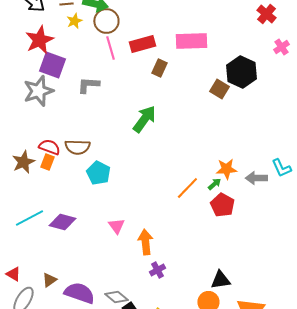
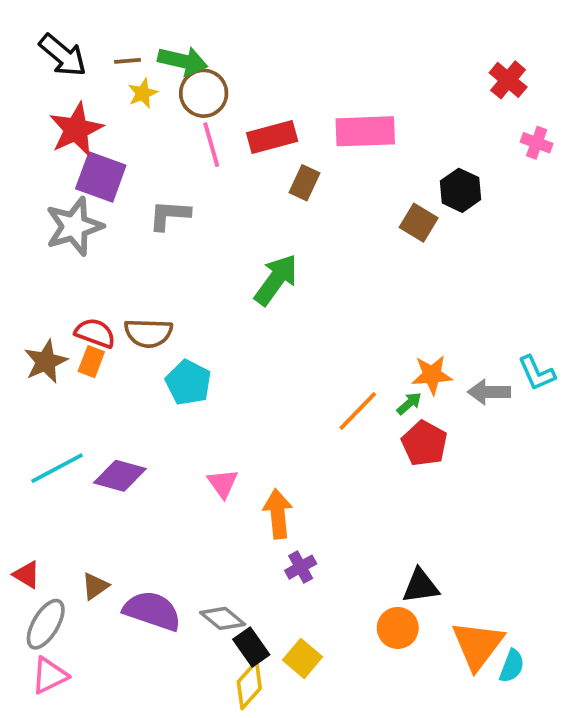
pink cross: (281, 47) -> (537, 143), turned -35
black hexagon: (241, 72) -> (460, 190), size x0.7

